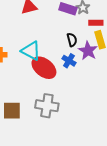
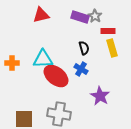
cyan triangle: (31, 51) -> (43, 59), turned -30
purple star: (88, 51) -> (100, 96), moved

